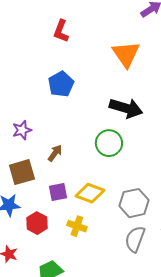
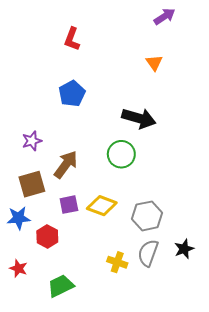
orange triangle: (126, 54) -> (154, 63), moved, size x0.6
brown arrow: (55, 153) -> (66, 165), size x1.6
yellow cross: (77, 226) -> (117, 262), moved

